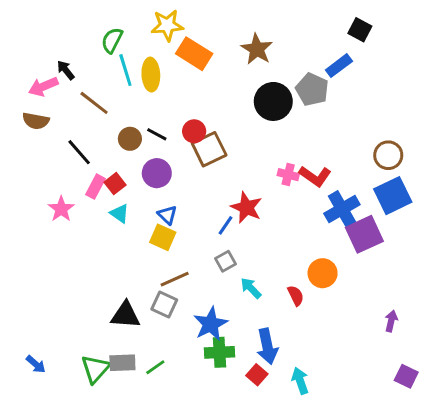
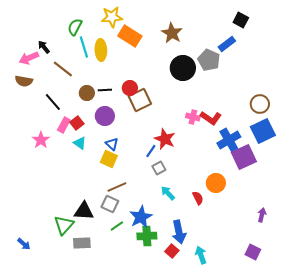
black line: (157, 134) -> (105, 90), turned -32
gray square: (225, 261) -> (159, 168), moved
green line: (155, 367) -> (117, 226), moved
green triangle: (96, 369) -> (64, 225), moved
purple square: (406, 376) -> (253, 252), moved

